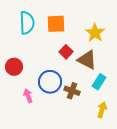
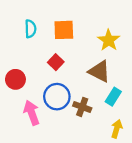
cyan semicircle: (27, 23) -> (30, 29), size x0.7
red square: (66, 52) -> (56, 62), moved
pink arrow: (28, 96) -> (32, 113), size x1.5

